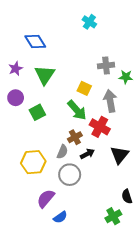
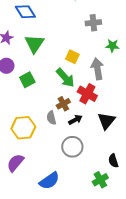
gray cross: (106, 65) -> (93, 23), moved
gray semicircle: (62, 152) -> (51, 118), turned 144
gray circle: (70, 175) -> (72, 147), moved
purple semicircle: (46, 199) -> (15, 163), moved
blue semicircle: (60, 217) -> (49, 181), size x1.5

